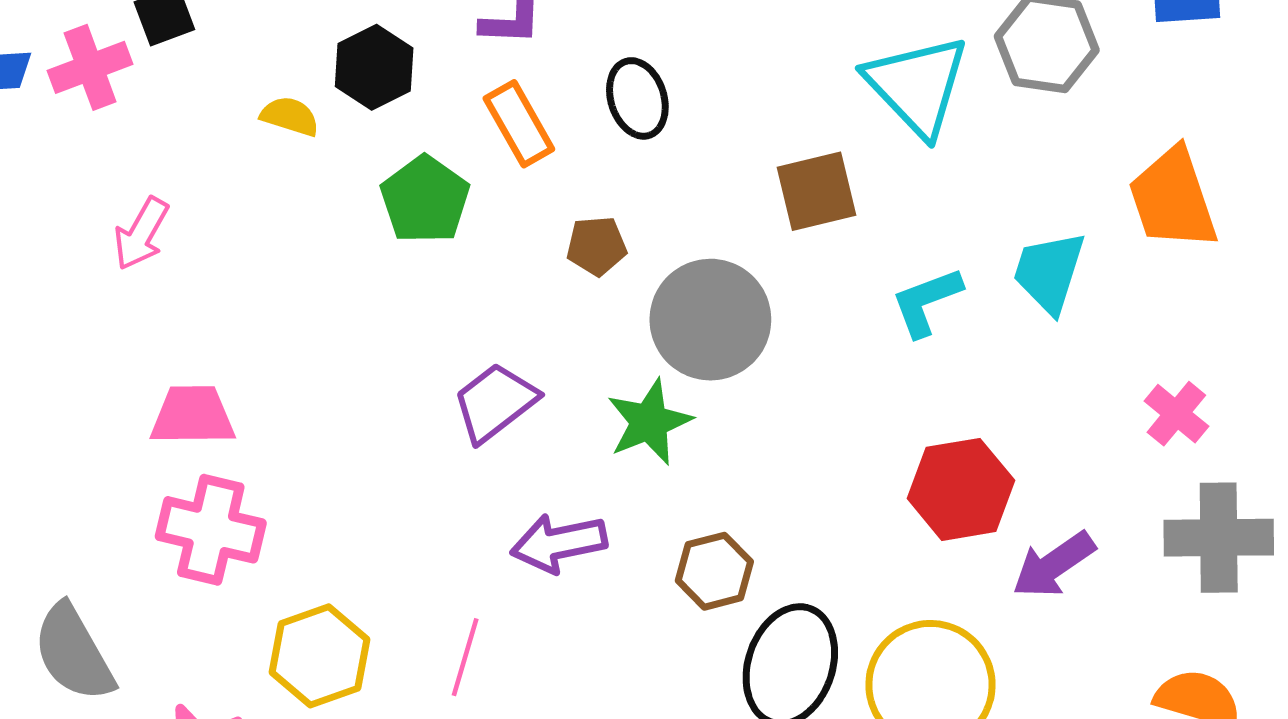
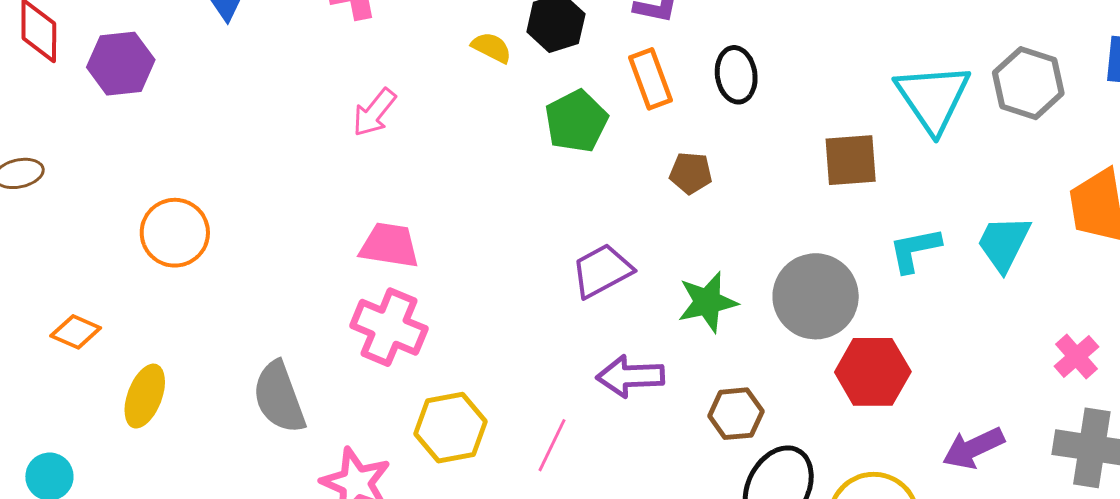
gray circle: (710, 320) -> (816, 296), moved
red hexagon: (961, 489) -> (873, 372), moved

